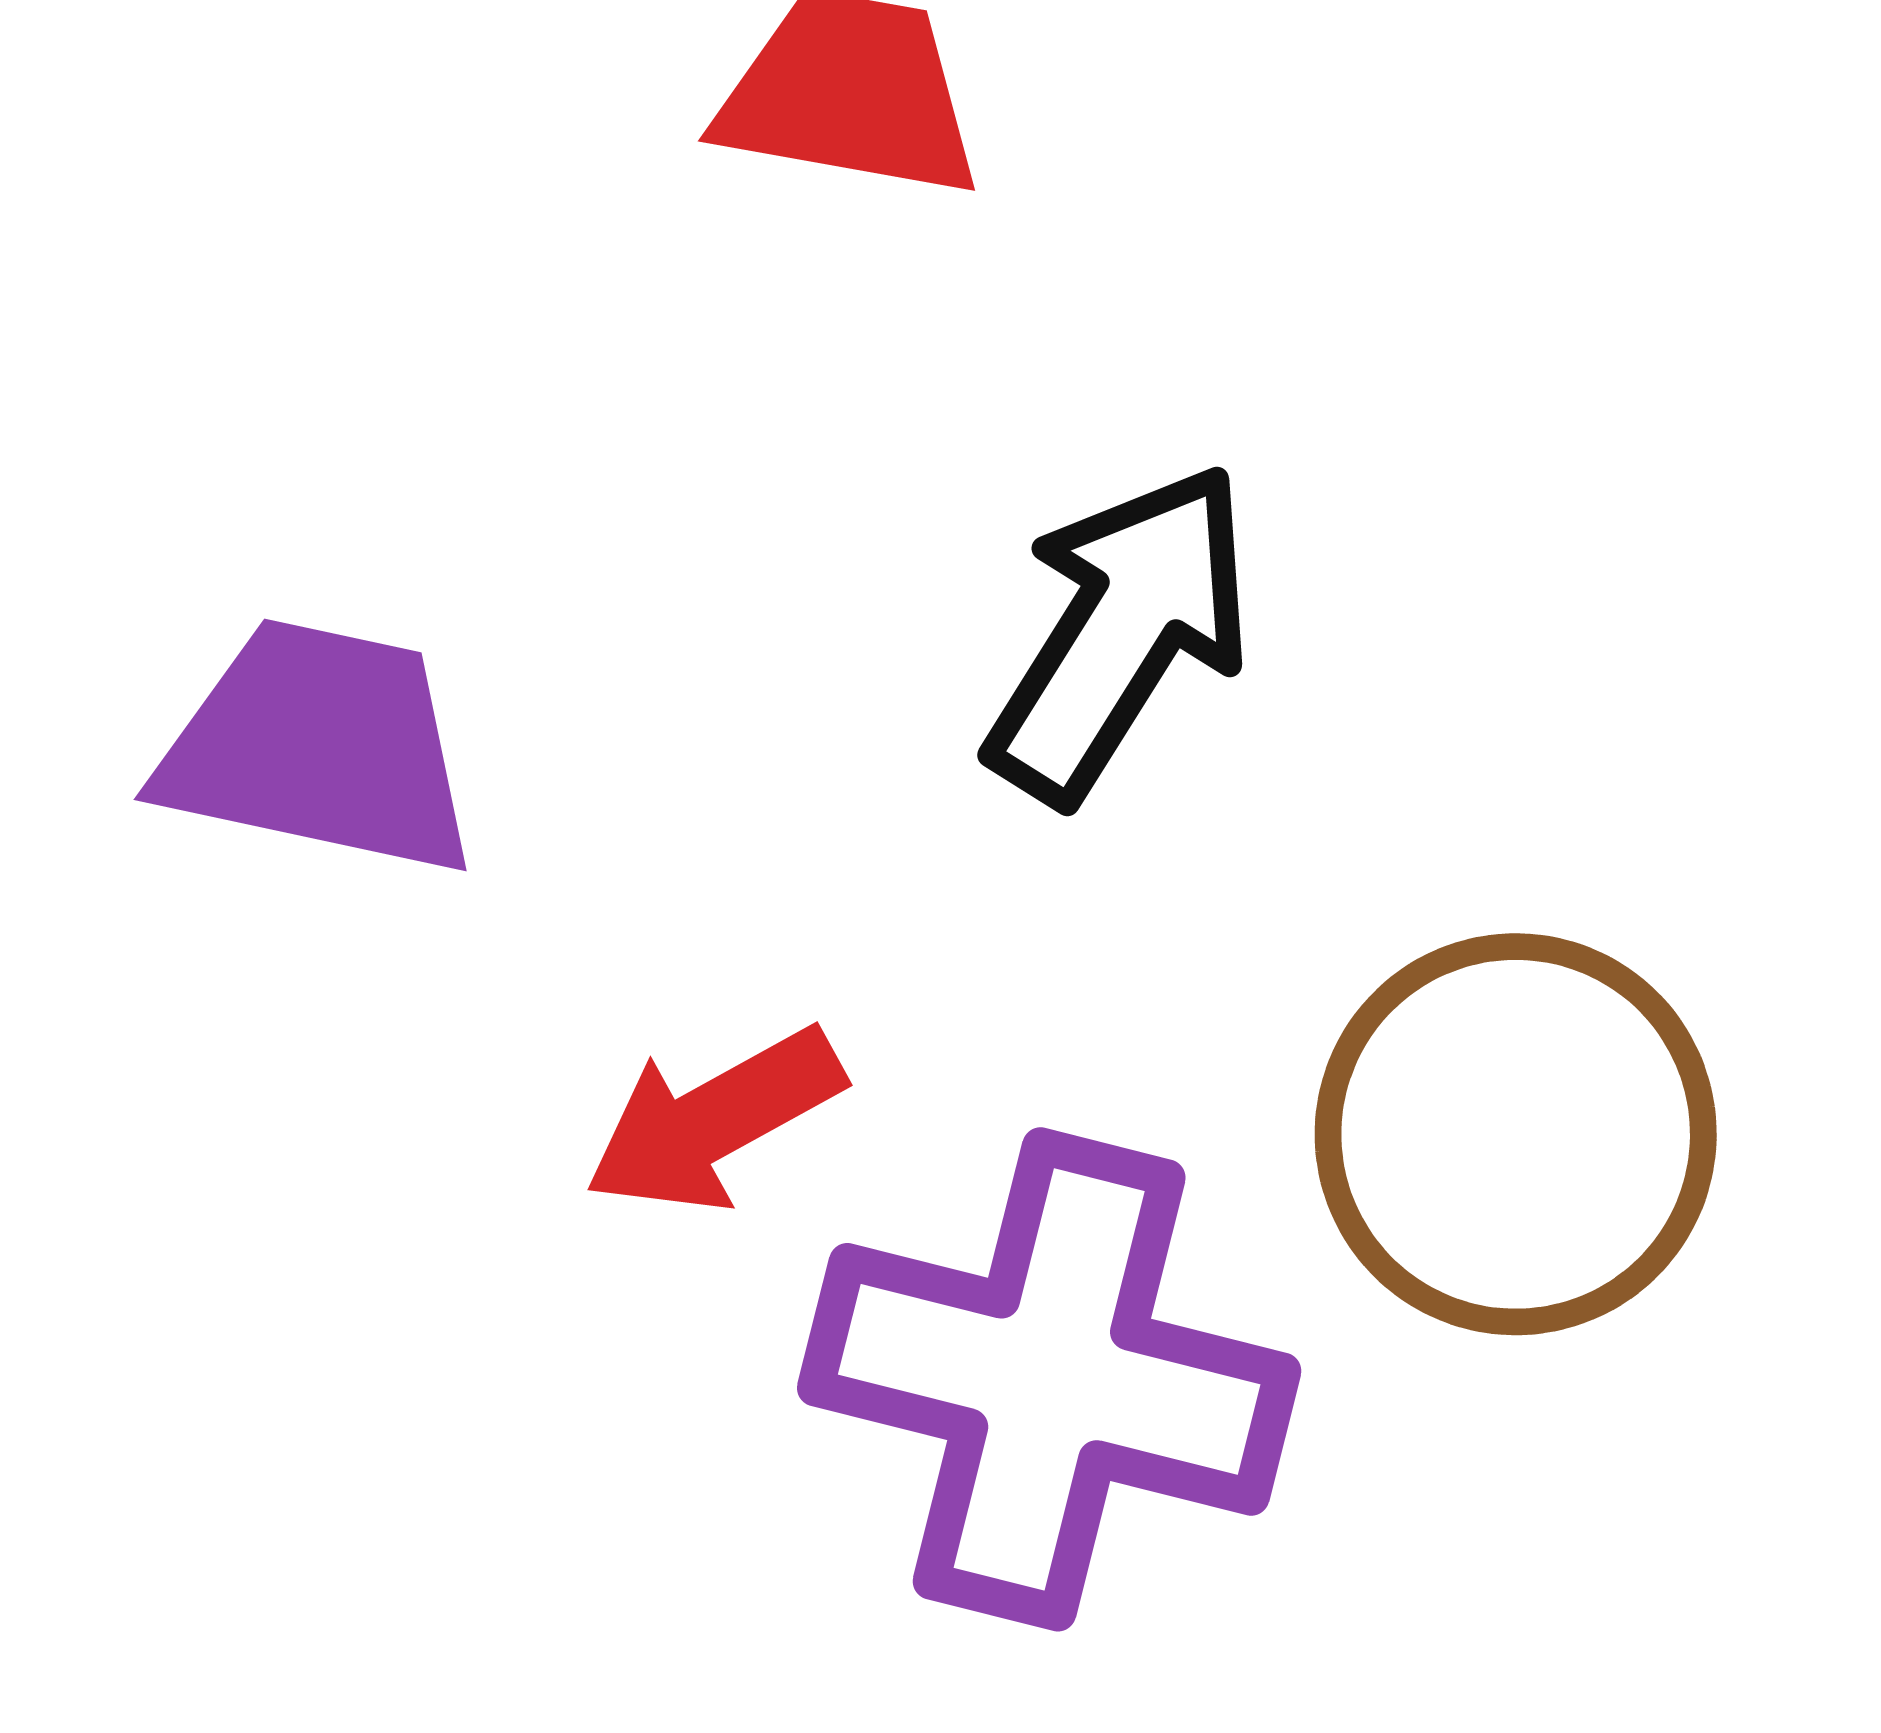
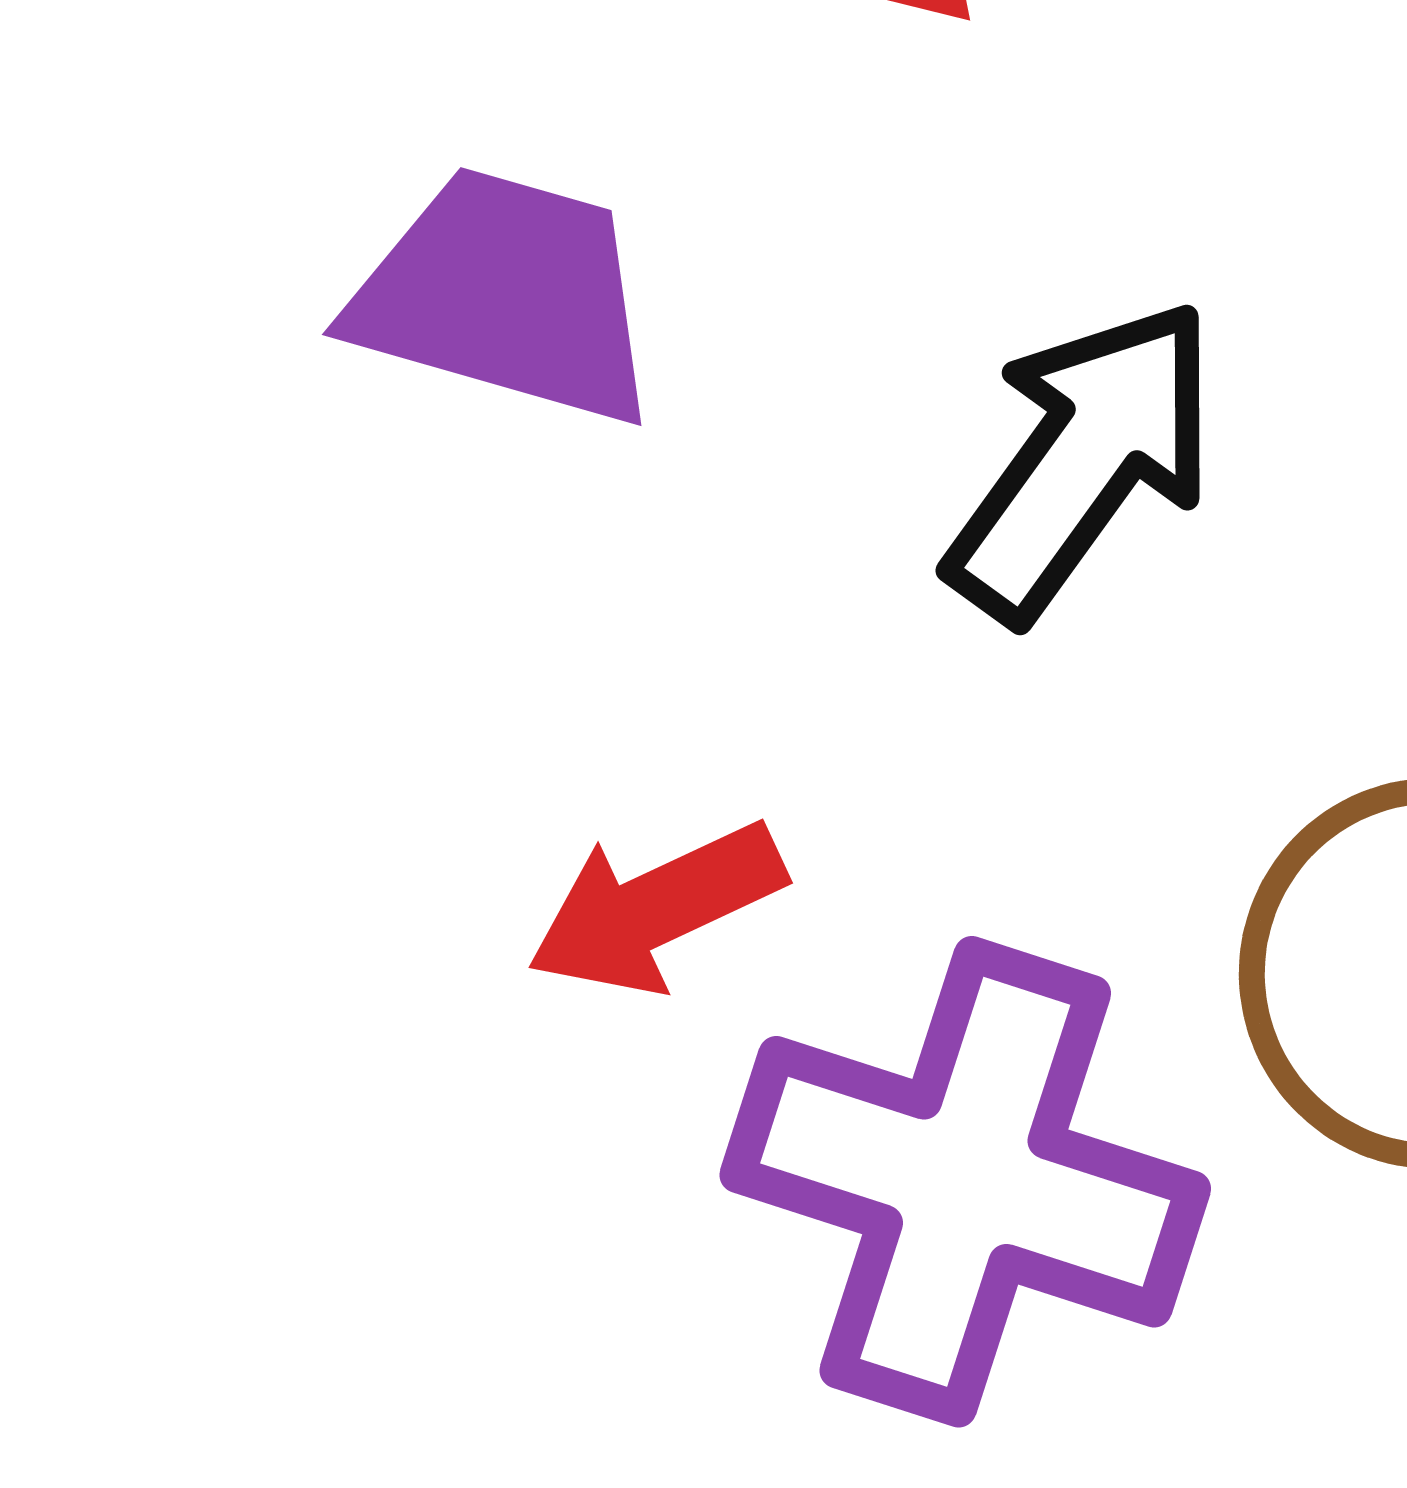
purple trapezoid: (319, 748) -> (505, 296), moved

